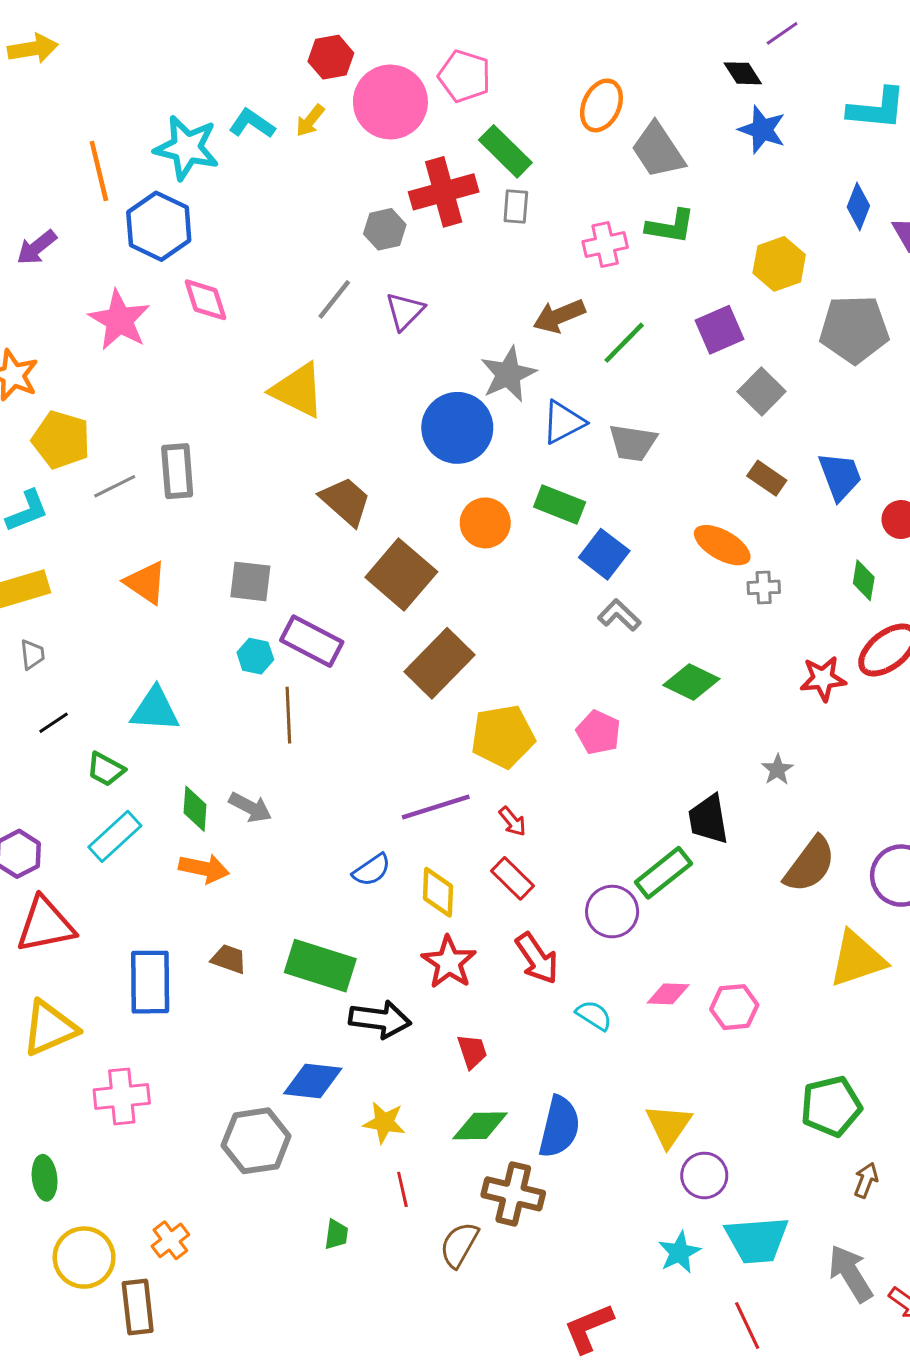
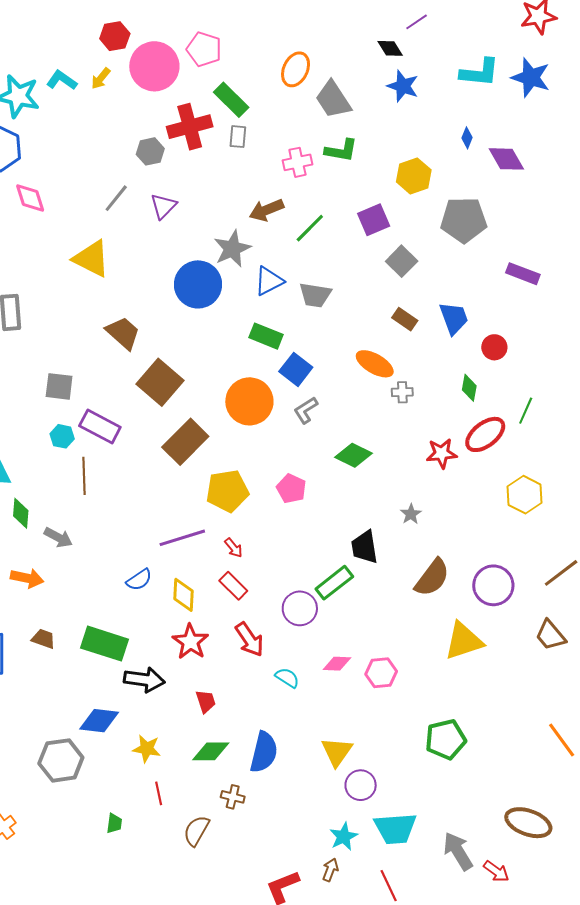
blue diamond: (858, 206) -> (467, 138), size x0.7
orange circle: (485, 523) -> (249, 401), moved, size x1.4
gray L-shape: (619, 615) -> (306, 410), turned -76
green diamond: (195, 809) -> (21, 513), moved
brown arrow: (866, 1180) -> (330, 870), moved
brown cross: (513, 1194) -> (233, 797), size x0.6

